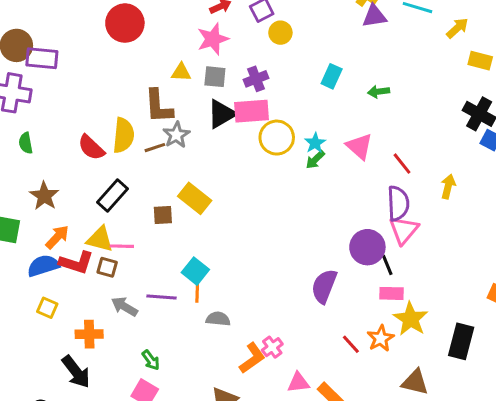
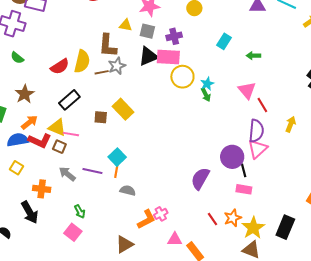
green semicircle: (26, 143) -> (17, 58), turned -48
pink triangle: (359, 146) -> (247, 90), moved
red semicircle: (91, 147) -> (60, 67), turned -84
green arrow: (315, 160) -> (206, 95), turned -80
yellow star: (411, 319) -> (253, 228), moved

